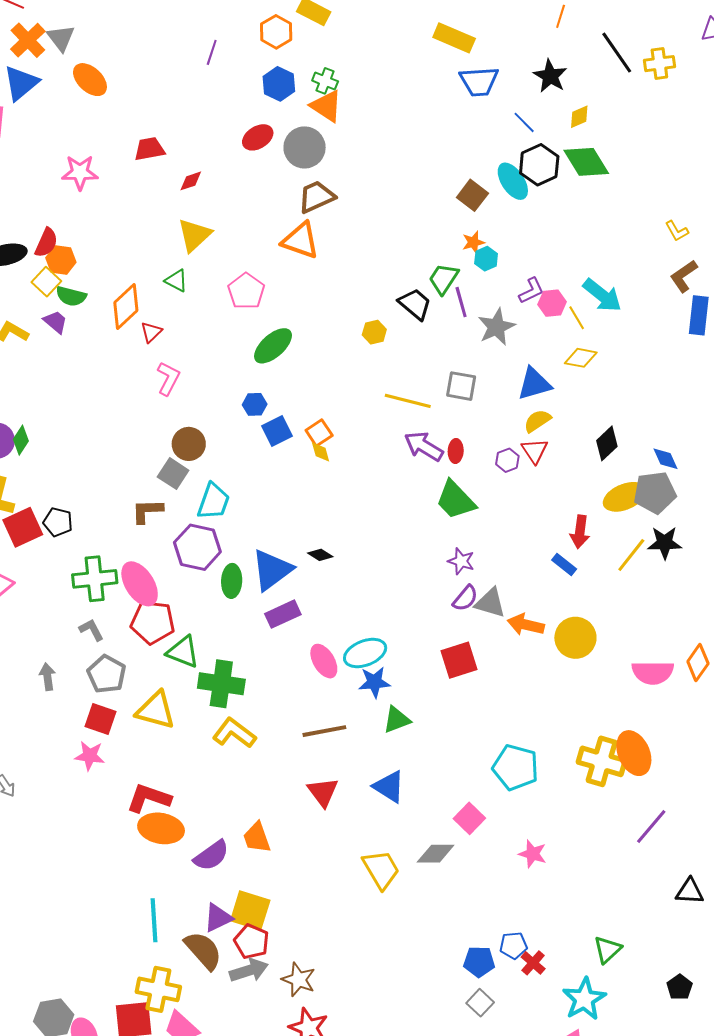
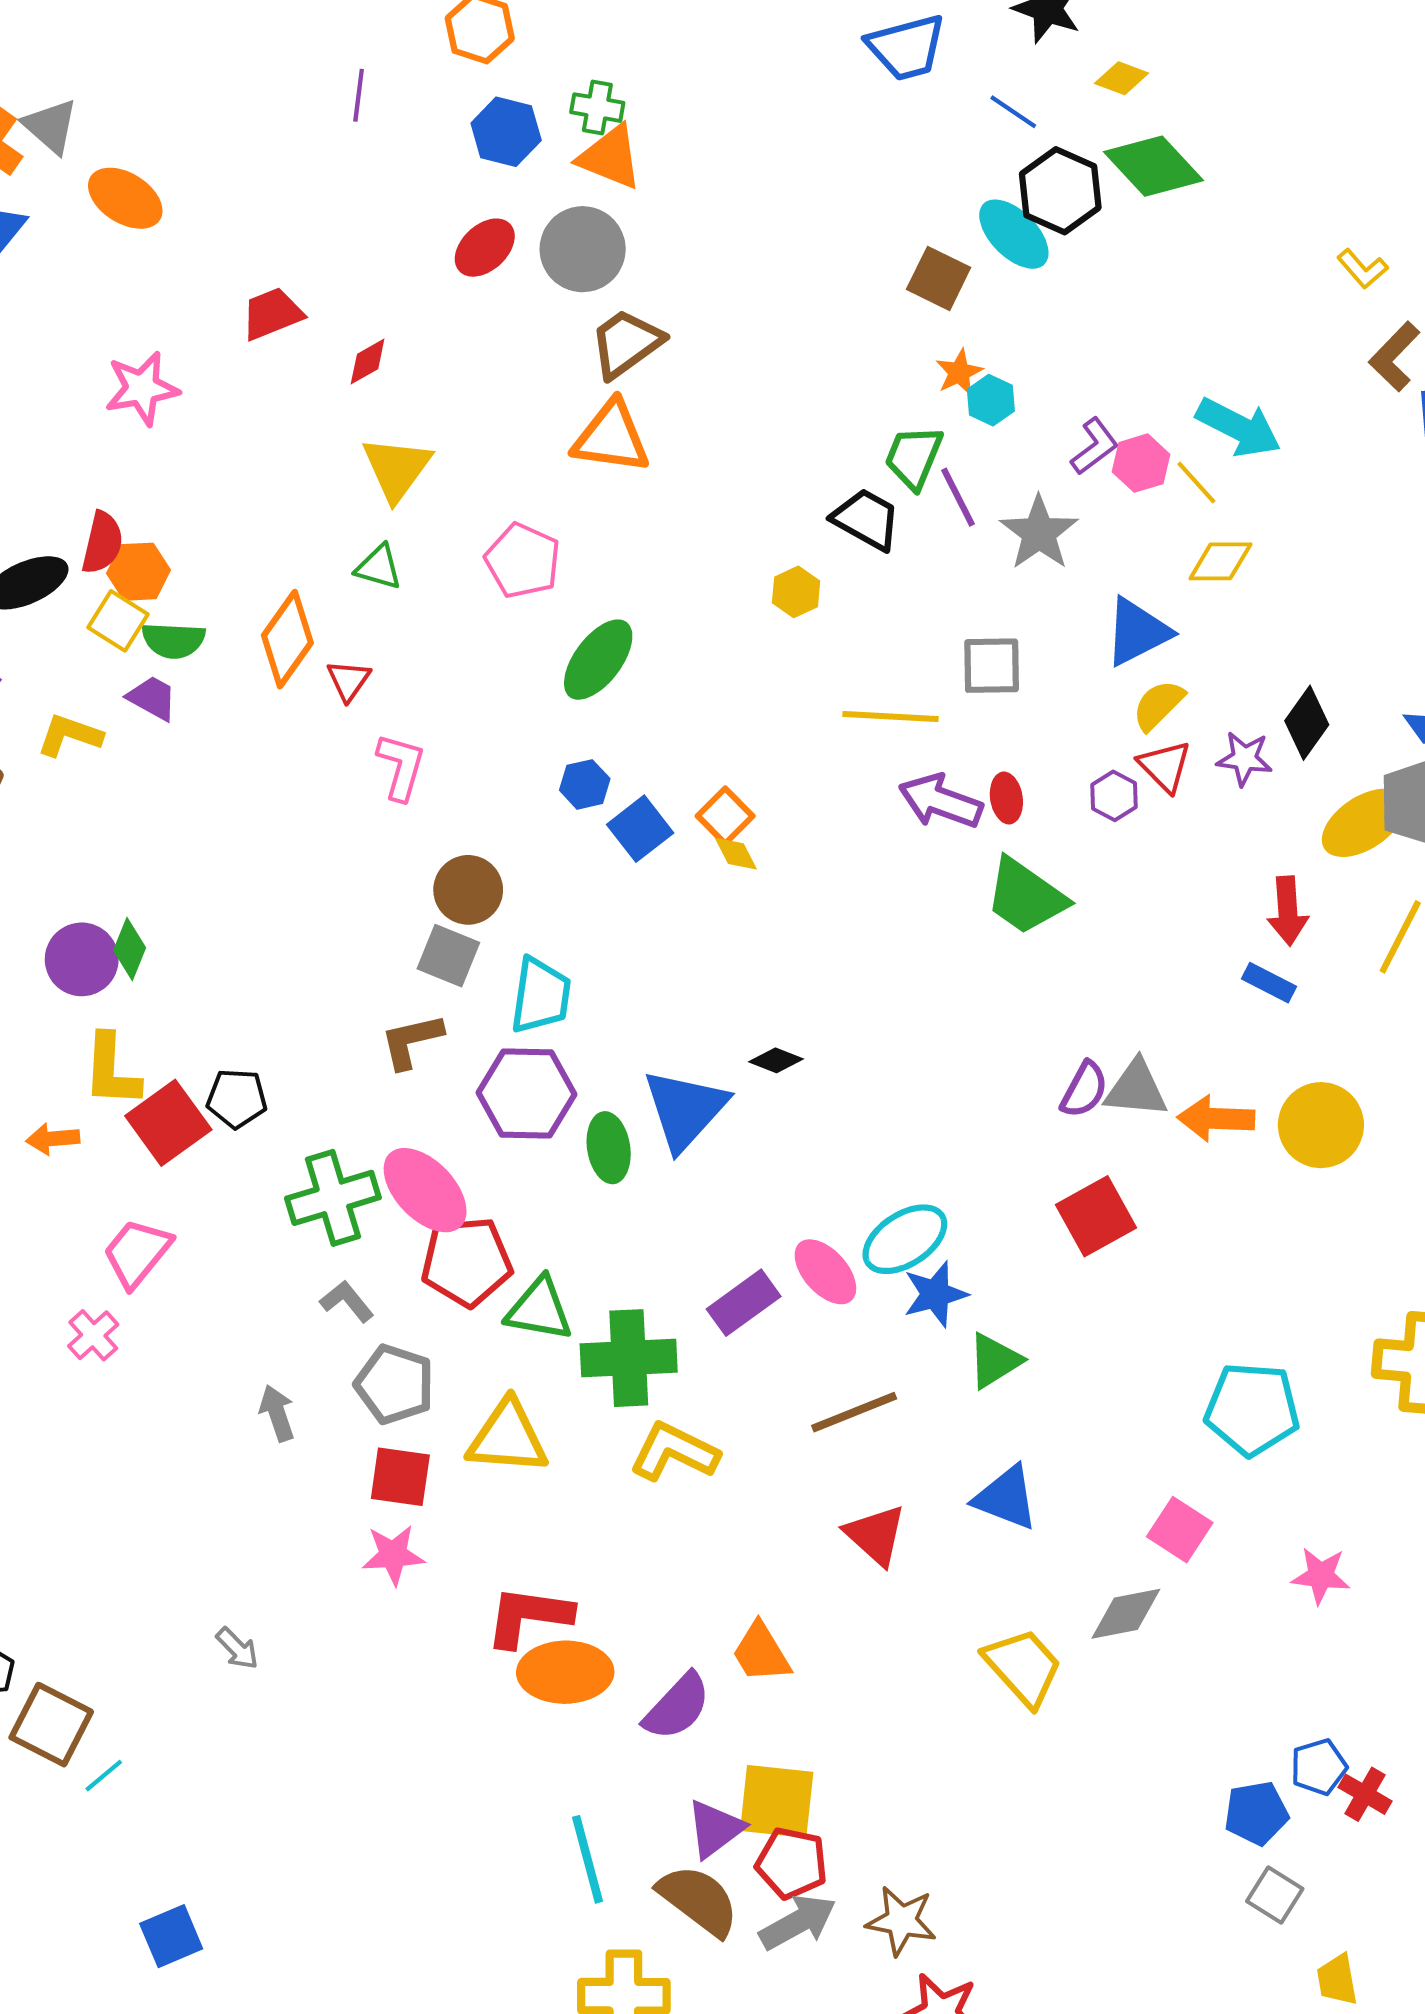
yellow diamond: (579, 117) -> (1122, 78), turned 55
purple star: (461, 561) -> (1244, 759), moved
purple rectangle: (283, 614) -> (744, 1303), moved

